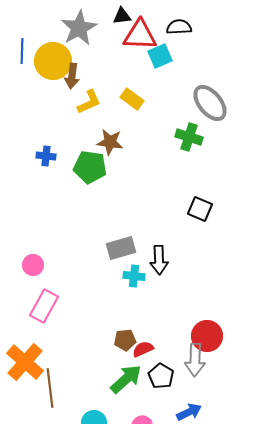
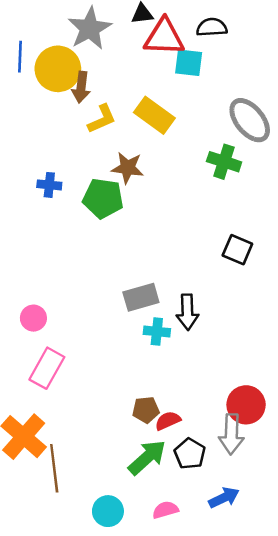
cyan square: (160, 56) -> (189, 63), turned 30
yellow rectangle: (132, 99) -> (154, 115), size x1.4

